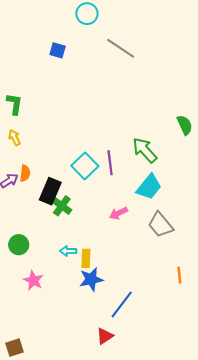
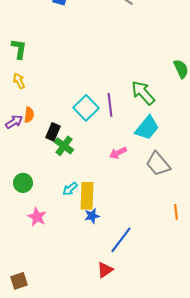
black rectangle: (50, 191) -> (53, 132), size x0.7
cyan arrow: (68, 251) -> (70, 189), turned -42
yellow rectangle: (86, 258) -> (87, 196), size x1.5
blue star: (91, 279) -> (92, 216), size x0.7

